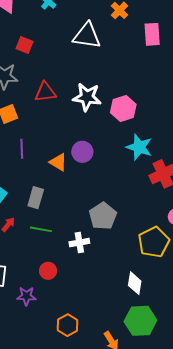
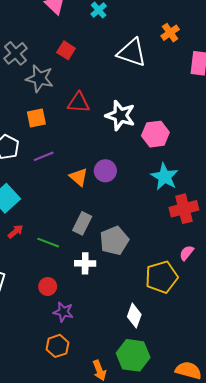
purple line: (22, 149) -> (44, 156), turned 60
gray rectangle: (36, 198) -> (82, 223), moved
purple star: (26, 296) -> (63, 312), moved

